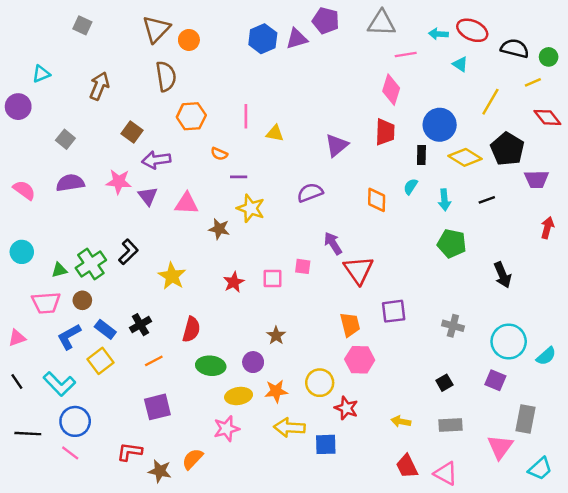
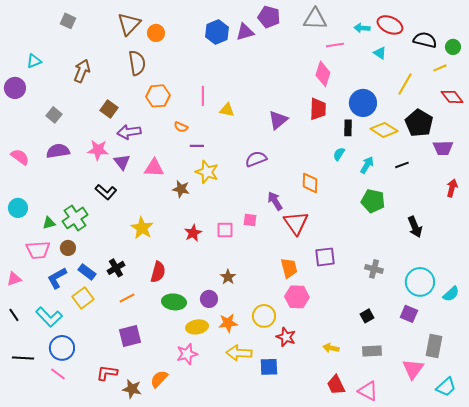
orange diamond: (377, 200) -> (310, 183), moved
cyan arrow: (444, 200) -> (367, 165), turned -144
black L-shape: (128, 252) -> (106, 192), moved, turned 85

